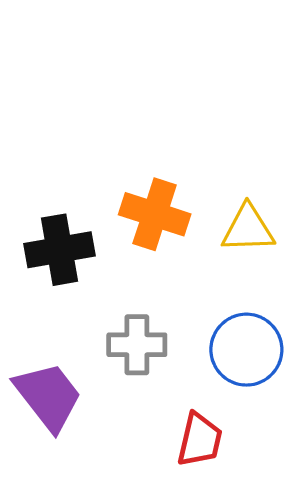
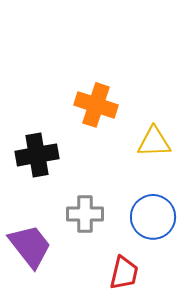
orange cross: (155, 214) -> (96, 105), moved

